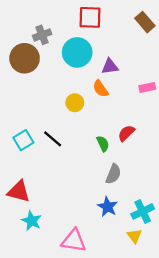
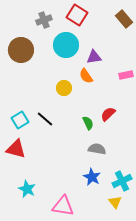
red square: (90, 17) -> (77, 15), turned 30
gray cross: (42, 35) -> (44, 20), moved
gray semicircle: (113, 174) -> (97, 149), turned -102
red triangle: (19, 192) -> (16, 149), moved

